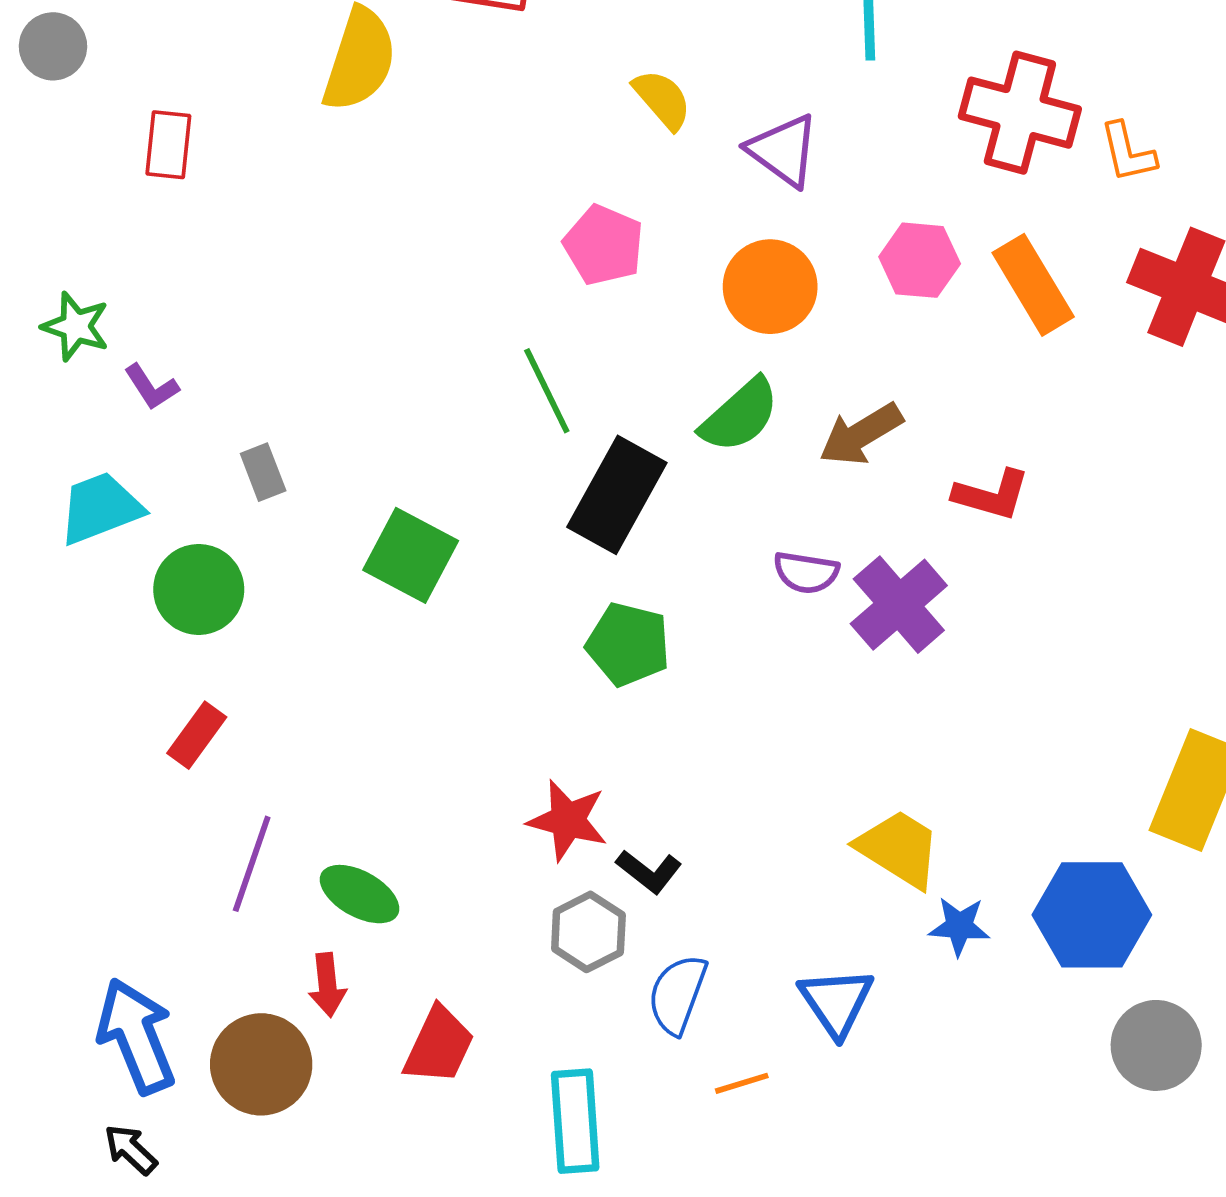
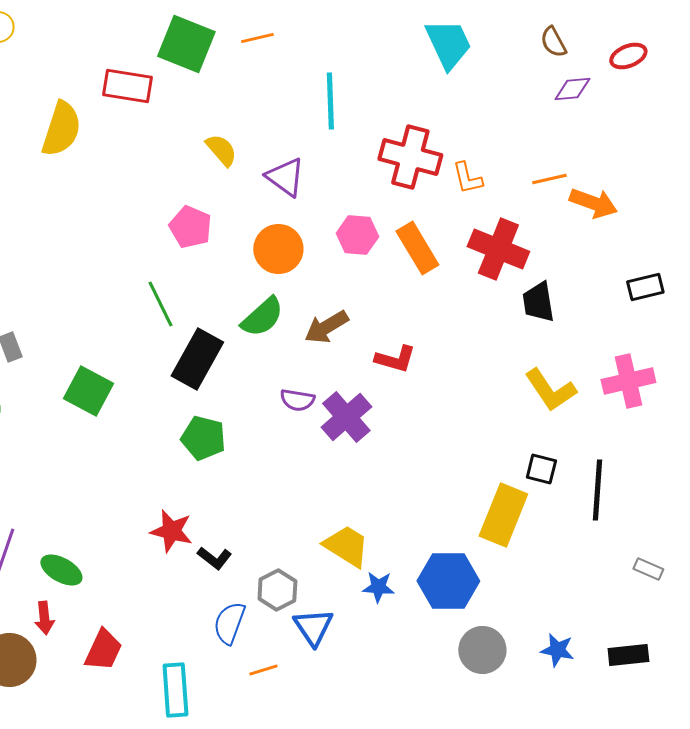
gray hexagon: (588, 932) -> (277, 590), moved

